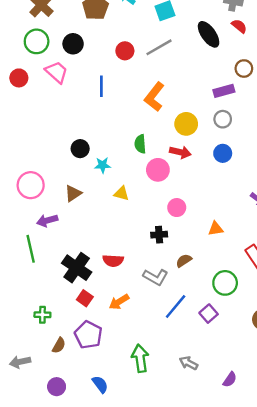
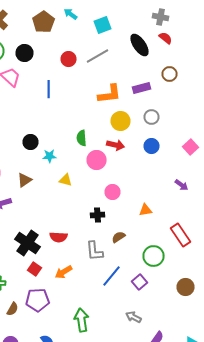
purple rectangle: (224, 91) -> (142, 88), moved
orange L-shape: (154, 97) -> (110, 94), moved, turned -135
gray L-shape: (156, 277) -> (94, 251), turned 55
purple pentagon: (88, 335) -> (38, 300), turned -30
gray arrow: (189, 363) -> (134, 317), moved

